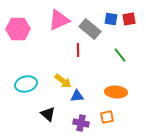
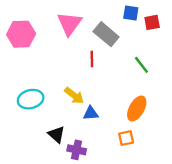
blue square: (111, 19) -> (131, 13), moved
pink triangle: (59, 20) -> (69, 24), turned -30
orange ellipse: (116, 92) -> (137, 109), turned -65
purple cross: (81, 123) -> (77, 150), moved

